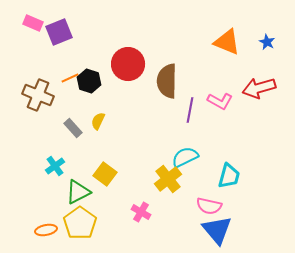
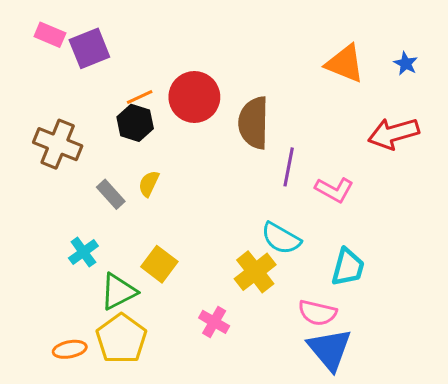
orange line: (70, 78) -> (140, 97), moved
pink L-shape: (220, 101) -> (334, 190), moved
cyan semicircle: (185, 157) -> (281, 238), turned -124

